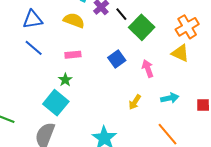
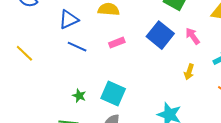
blue square: (117, 59) -> (160, 35), size x1.5
green star: (65, 80) -> (79, 96), moved

